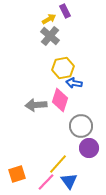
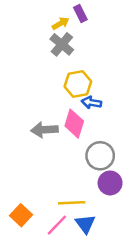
yellow line: (58, 164) -> (72, 203), turned 45
orange square: (17, 174) -> (21, 215), turned -30

